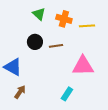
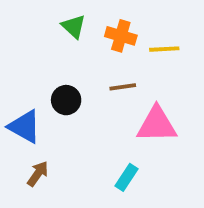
black circle: (35, 42) -> (66, 100), moved
brown line: (56, 46) -> (123, 87), moved

